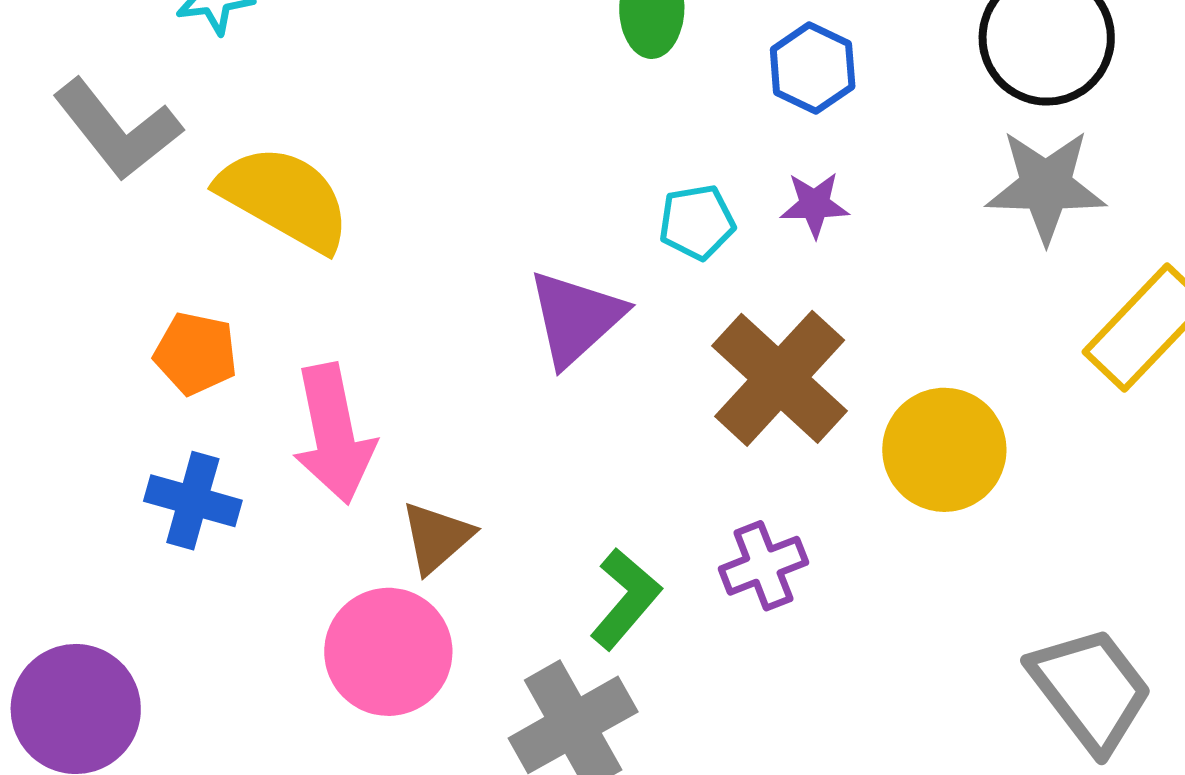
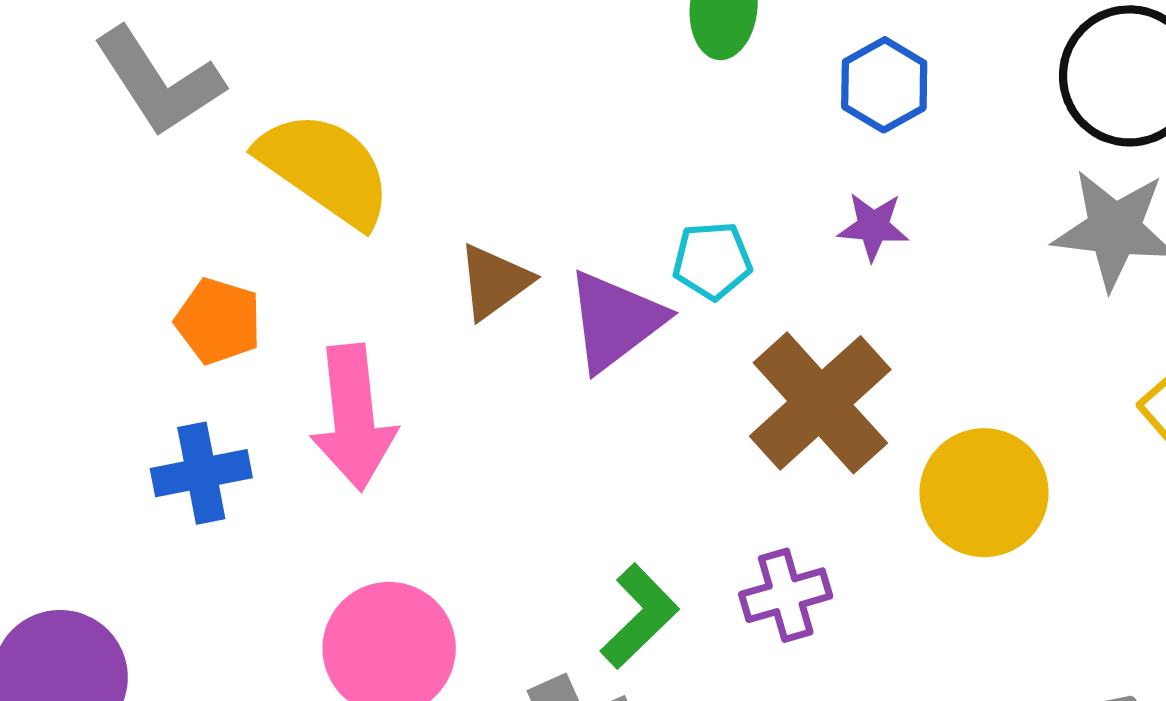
cyan pentagon: (697, 222) -> (712, 261), moved
blue cross: (193, 501) -> (201, 473), turned -32
brown triangle: (437, 537) -> (494, 282), moved

